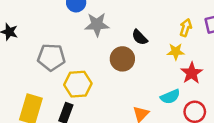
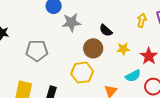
yellow star: (176, 52) -> (123, 49), moved
yellow hexagon: (78, 84) -> (82, 73), moved

